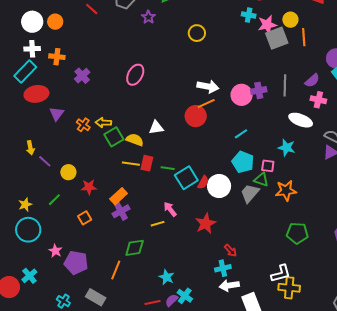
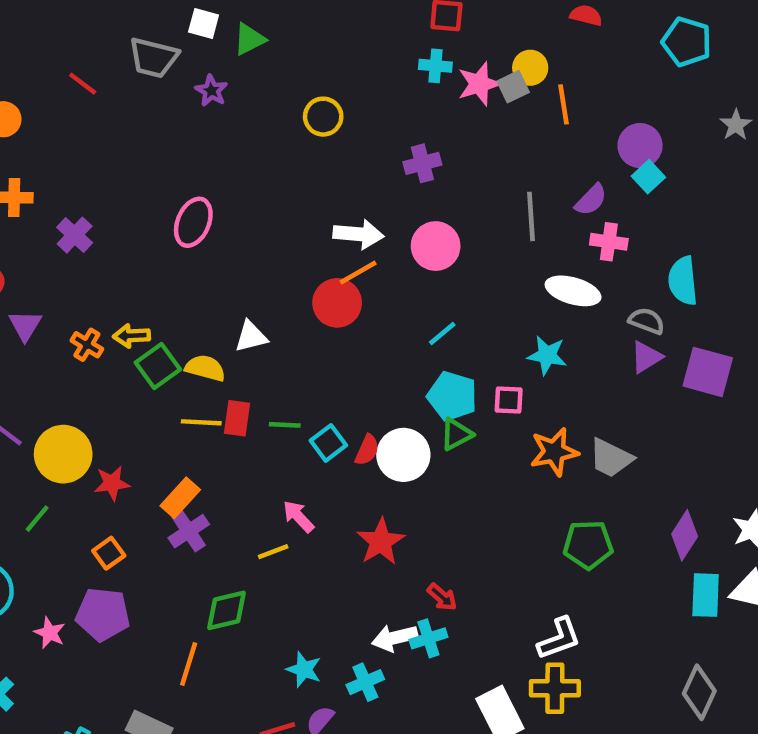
gray square: (277, 38) -> (513, 87), moved, size x0.6
purple cross: (259, 90) -> (422, 163), moved
yellow circle: (68, 172) -> (63, 454), size x1.6
cyan square: (186, 178) -> (328, 443), size x0.7
green triangle: (261, 180) -> (456, 434), moved, turned -42
gray trapezoid: (250, 193) -> (611, 458), moved, turned -100
purple pentagon: (76, 263) -> (103, 614), moved
white arrow: (229, 285) -> (395, 638), moved
yellow cross: (289, 288) -> (555, 688), moved
cyan cross: (185, 296) -> (365, 682), moved, turned 35

